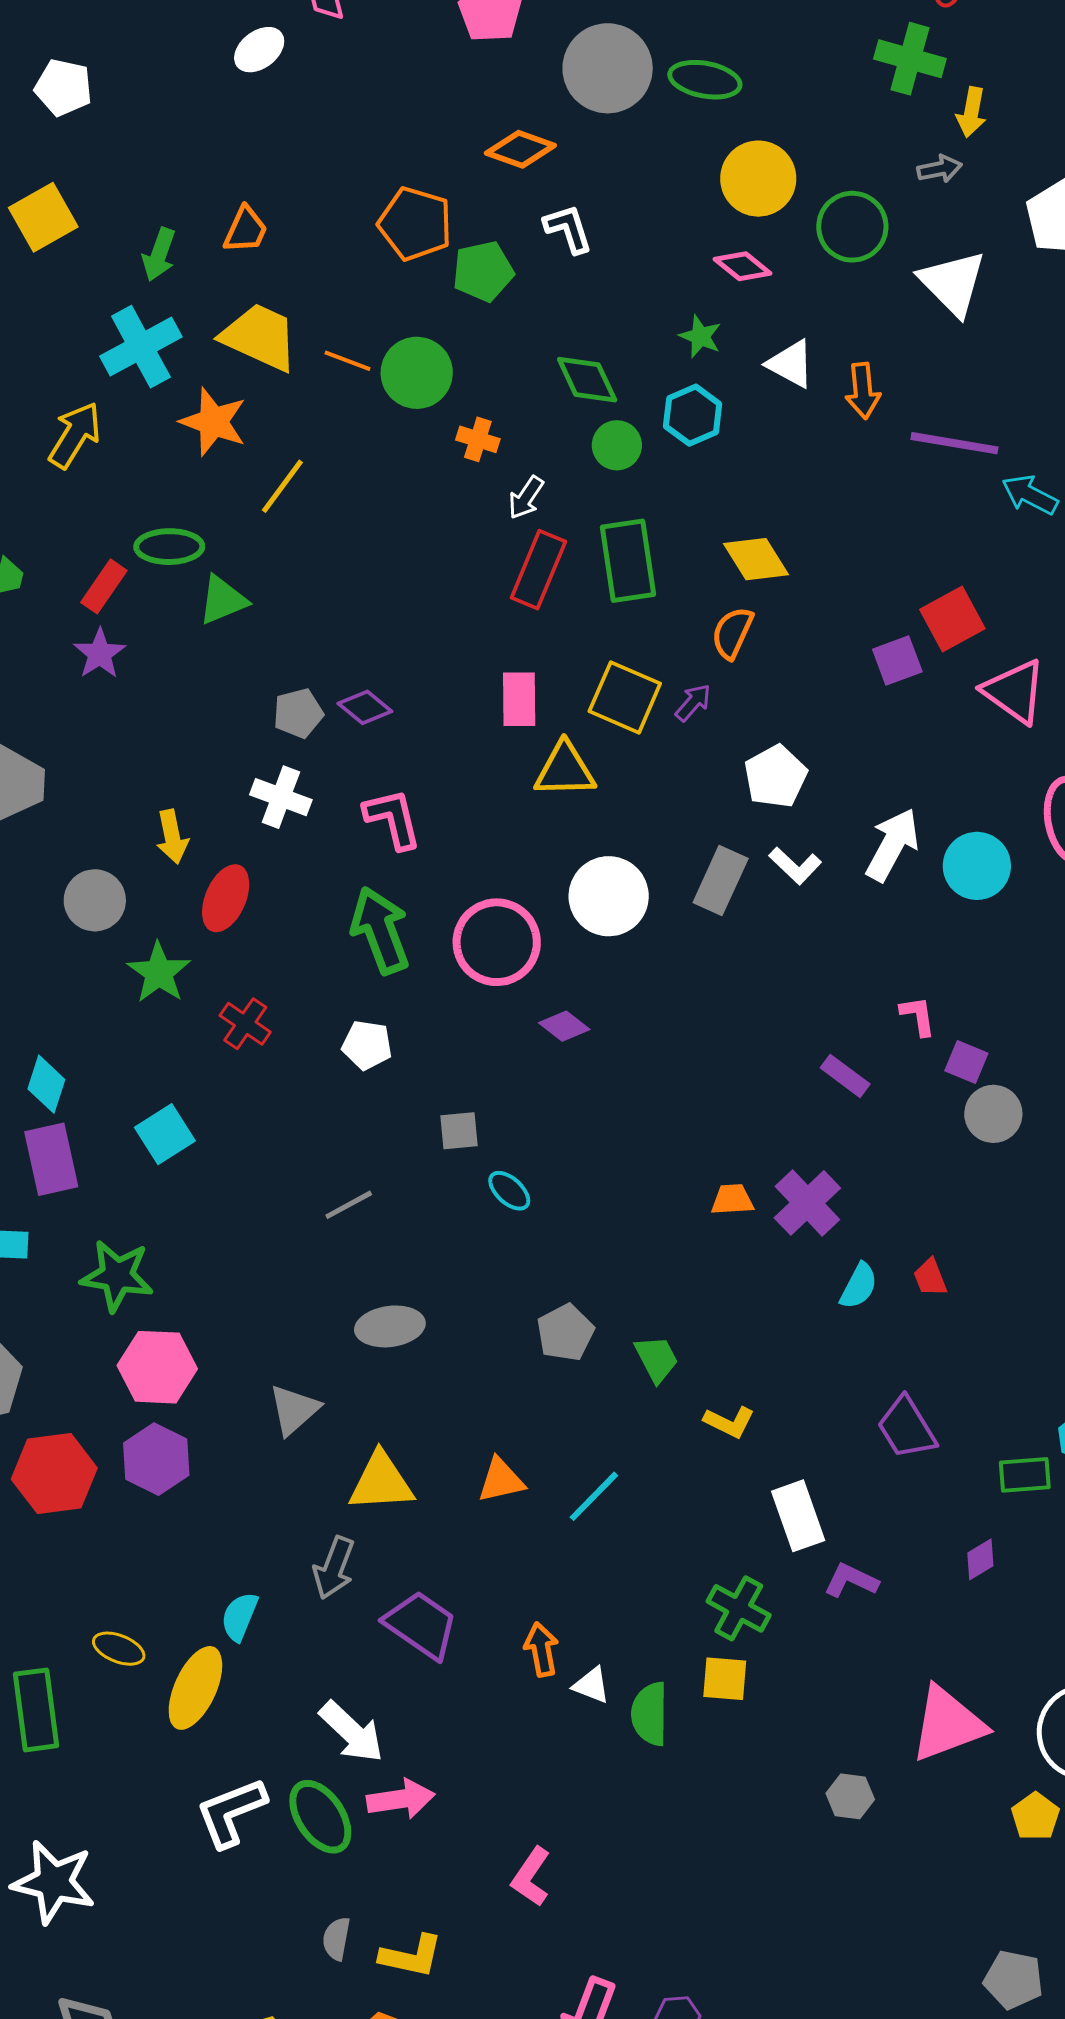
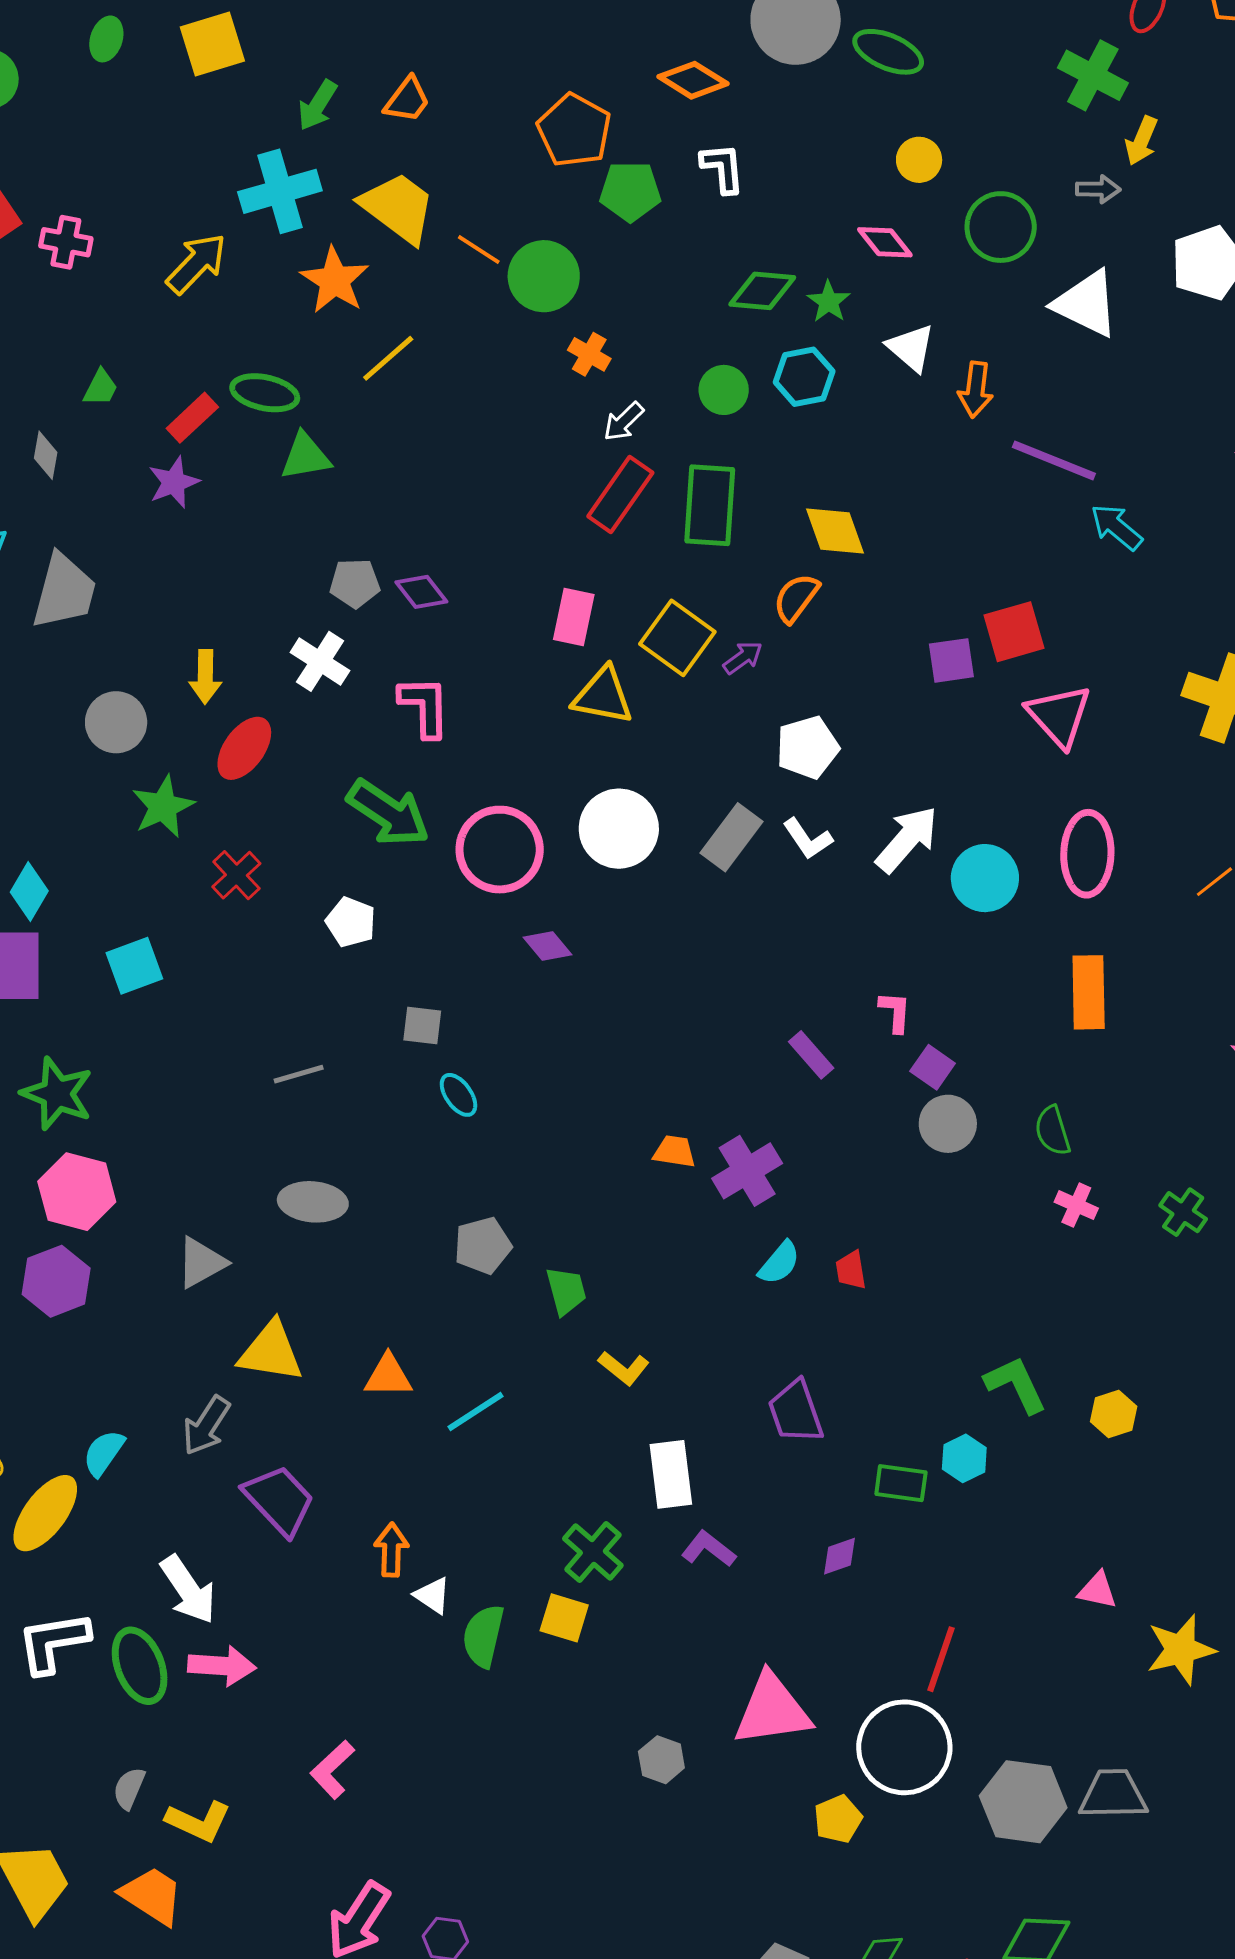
yellow circle: (758, 179) -> (919, 160), size x0.6
white triangle: (953, 283) -> (1086, 304), turned -32
green diamond: (587, 380) -> (762, 291), moved, turned -72
green arrow: (380, 930) -> (388, 813), turned 132

